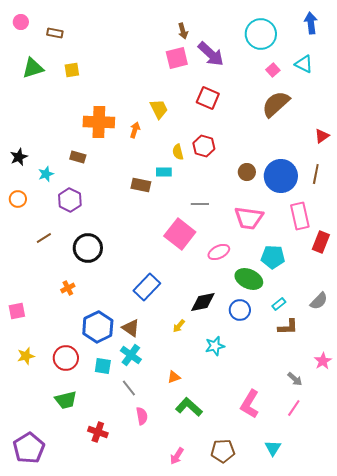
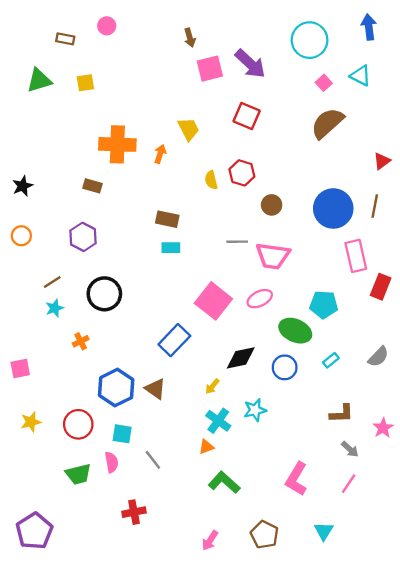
pink circle: (21, 22) -> (107, 26), moved
brown arrow: (183, 31) -> (190, 38), moved
cyan rectangle: (164, 172) -> (171, 248), moved
brown circle: (247, 172) -> (272, 205), moved
cyan star: (46, 174) -> (55, 308), moved
pink trapezoid: (249, 218) -> (273, 256), moved
pink square: (180, 234) -> (213, 301), moved
brown L-shape: (288, 327) -> (342, 414), moved
cyan cross: (131, 355) -> (218, 421), moved
pink semicircle: (142, 416) -> (111, 462), moved
red cross: (98, 432) -> (134, 512), moved, turned -30
brown pentagon: (223, 451) -> (264, 535), turned 30

